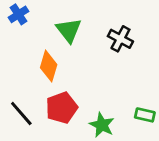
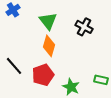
orange diamond: (49, 66) -> (49, 46), moved
black line: (21, 113) -> (14, 66), moved

